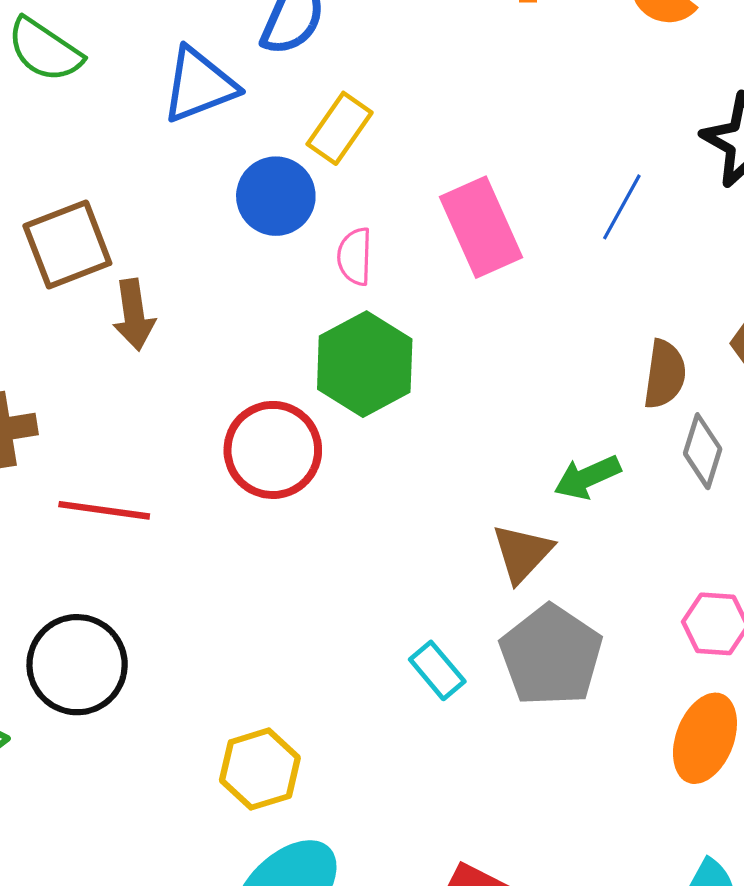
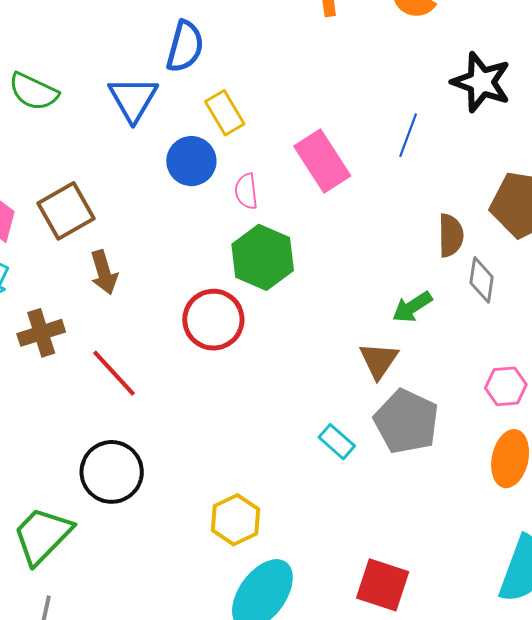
blue triangle: (199, 85) -> (133, 99), turned -30
yellow rectangle: (340, 128) -> (225, 113), turned -57
brown arrow: (134, 315) -> (104, 272), moved
red line: (104, 510) -> (114, 373), turned 48

